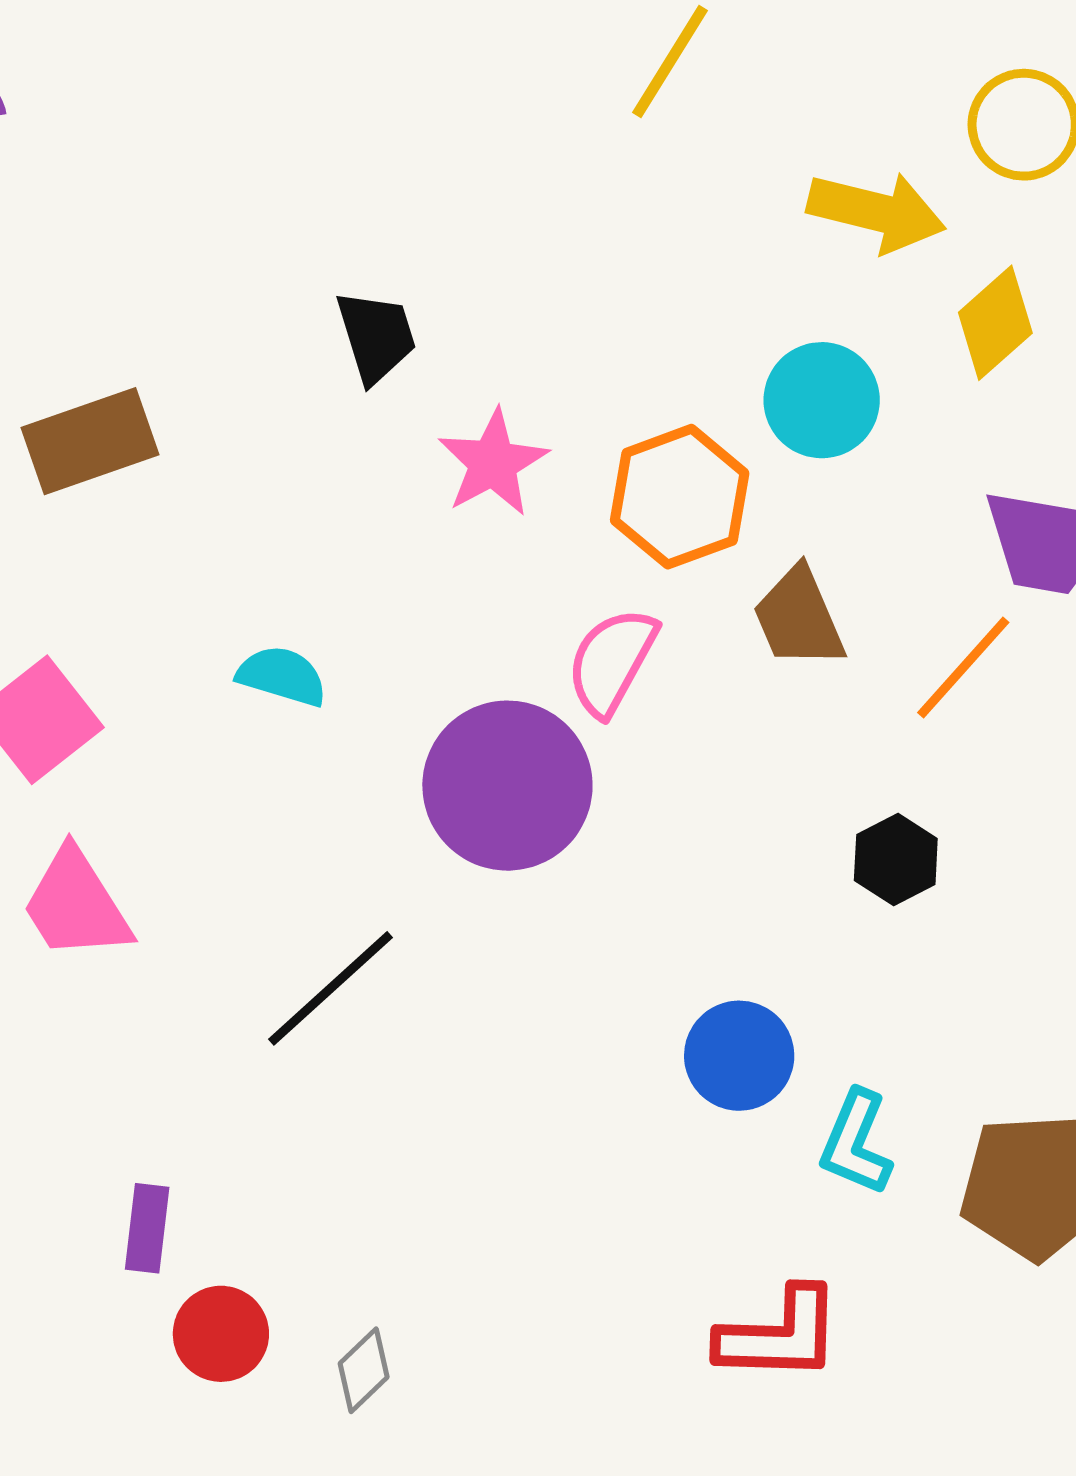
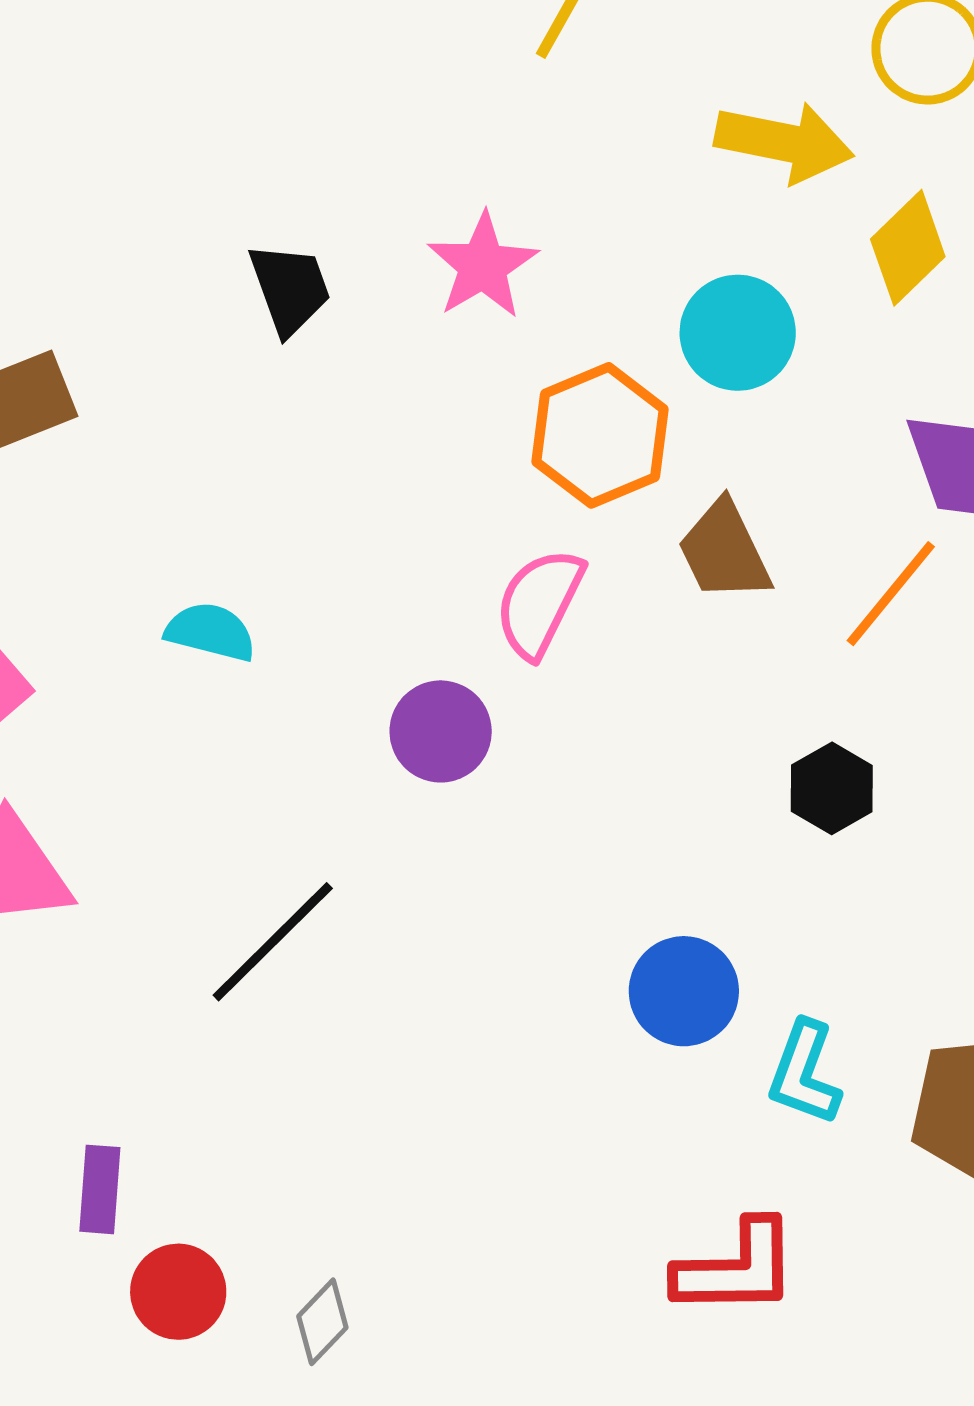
pink star: (493, 463) -> (483, 266), moved
purple circle: (507, 786) -> (441, 731), size x0.6

